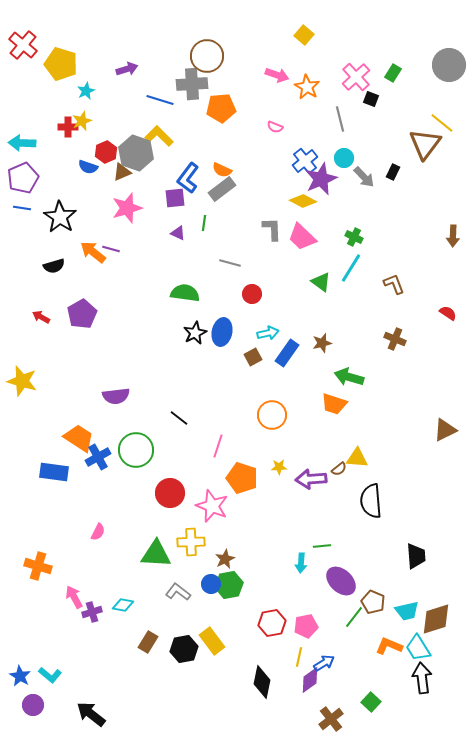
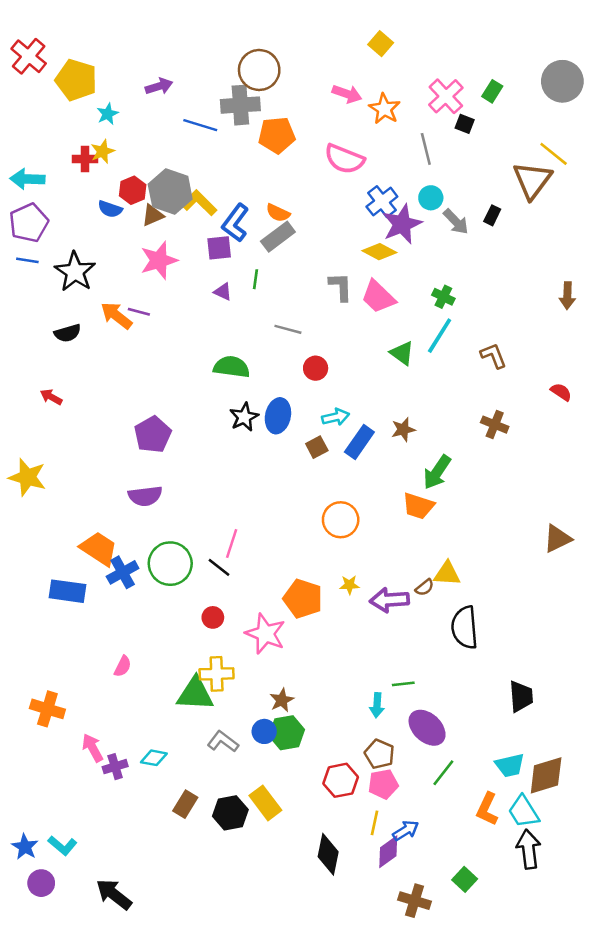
pink semicircle: (275, 127) -> (344, 159), size x2.0
yellow L-shape: (159, 136) -> (199, 203), moved
purple pentagon: (82, 314) -> (153, 435), moved
green arrow: (349, 377) -> (437, 472), turned -72
black line: (179, 418) -> (219, 567), moved
pink line: (218, 446) -> (232, 544), moved
red circle: (170, 493) -> (213, 617), size x0.6
yellow cross: (191, 542) -> (217, 674), moved
brown pentagon: (373, 602) -> (379, 754), moved
orange L-shape: (389, 646) -> (487, 809), turned -88
brown cross: (331, 719) -> (415, 901), turned -35

